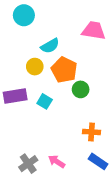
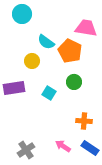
cyan semicircle: (50, 46) -> (46, 42), turned 66
orange pentagon: (64, 70) -> (70, 51), moved
cyan square: (45, 101) -> (49, 93), moved
pink arrow: (57, 161) -> (63, 146), moved

